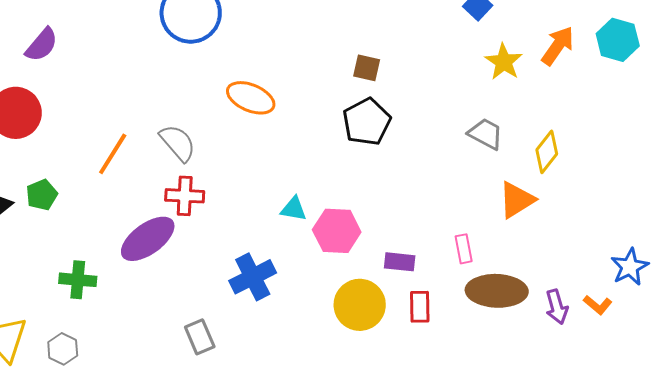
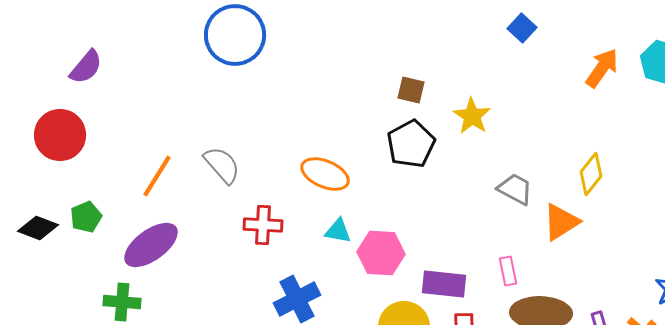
yellow star: (504, 62) -> (472, 116), moved
orange ellipse: (251, 98) -> (325, 174), moved
gray trapezoid: (486, 134) -> (515, 189), moved
red cross: (185, 196) -> (263, 225), moved
purple ellipse: (148, 239) -> (151, 245), moved
purple rectangle: (400, 262) -> (444, 284), size x1.4

